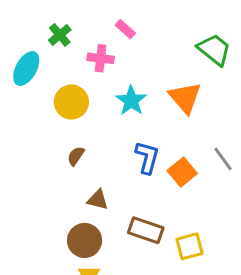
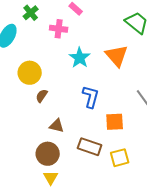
yellow circle: (71, 102) -> (30, 73), moved
orange square: (182, 172) -> (115, 122), moved, turned 36

